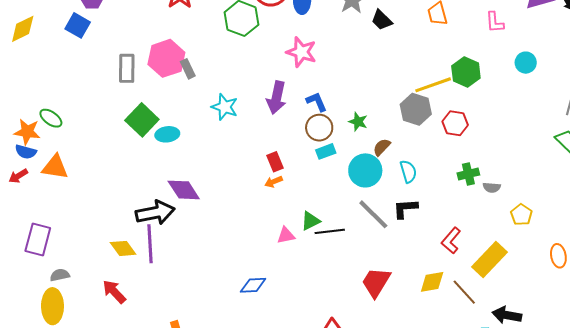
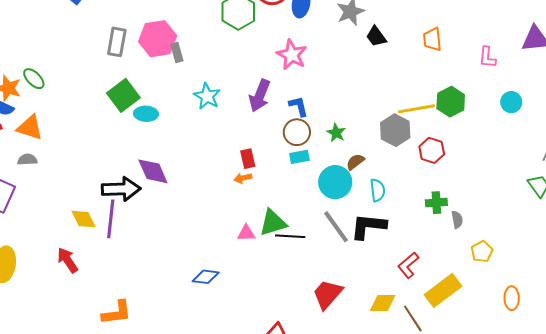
gray semicircle: (492, 187) -> (457, 220), turned -114
black L-shape: (405, 209) -> (368, 226), size x1.4
green triangle: (310, 221) -> (273, 223), size x1.4
gray semicircle: (60, 275) -> (27, 160), moved

